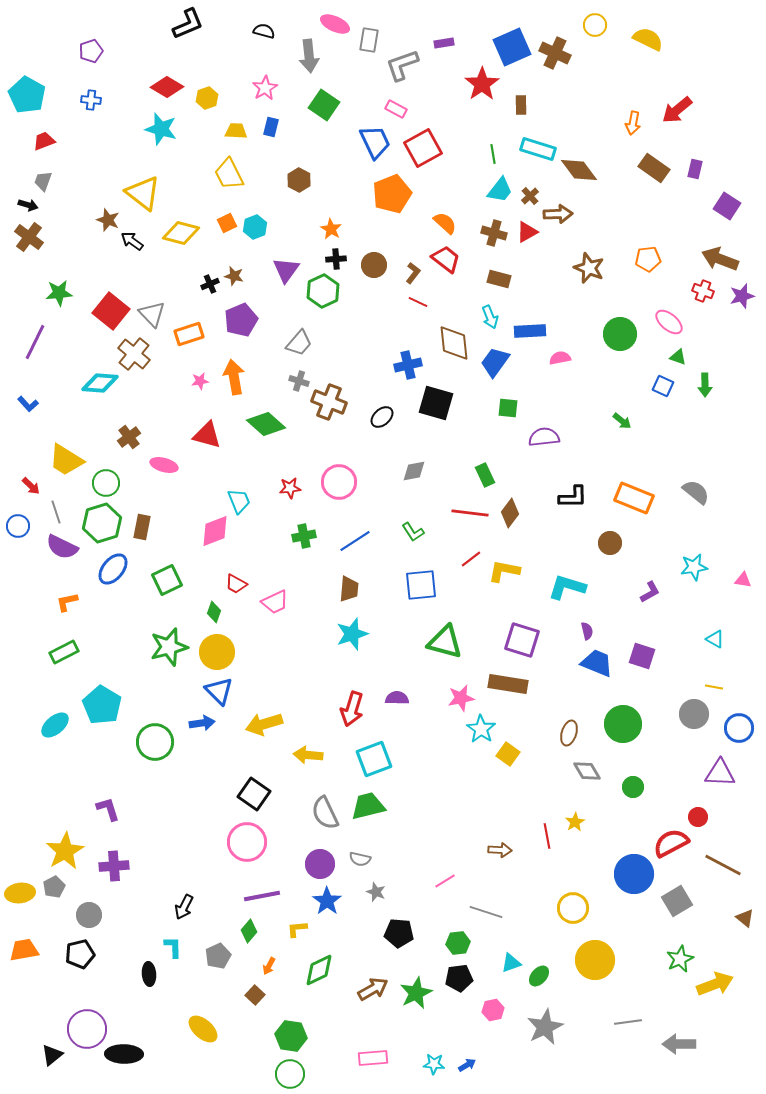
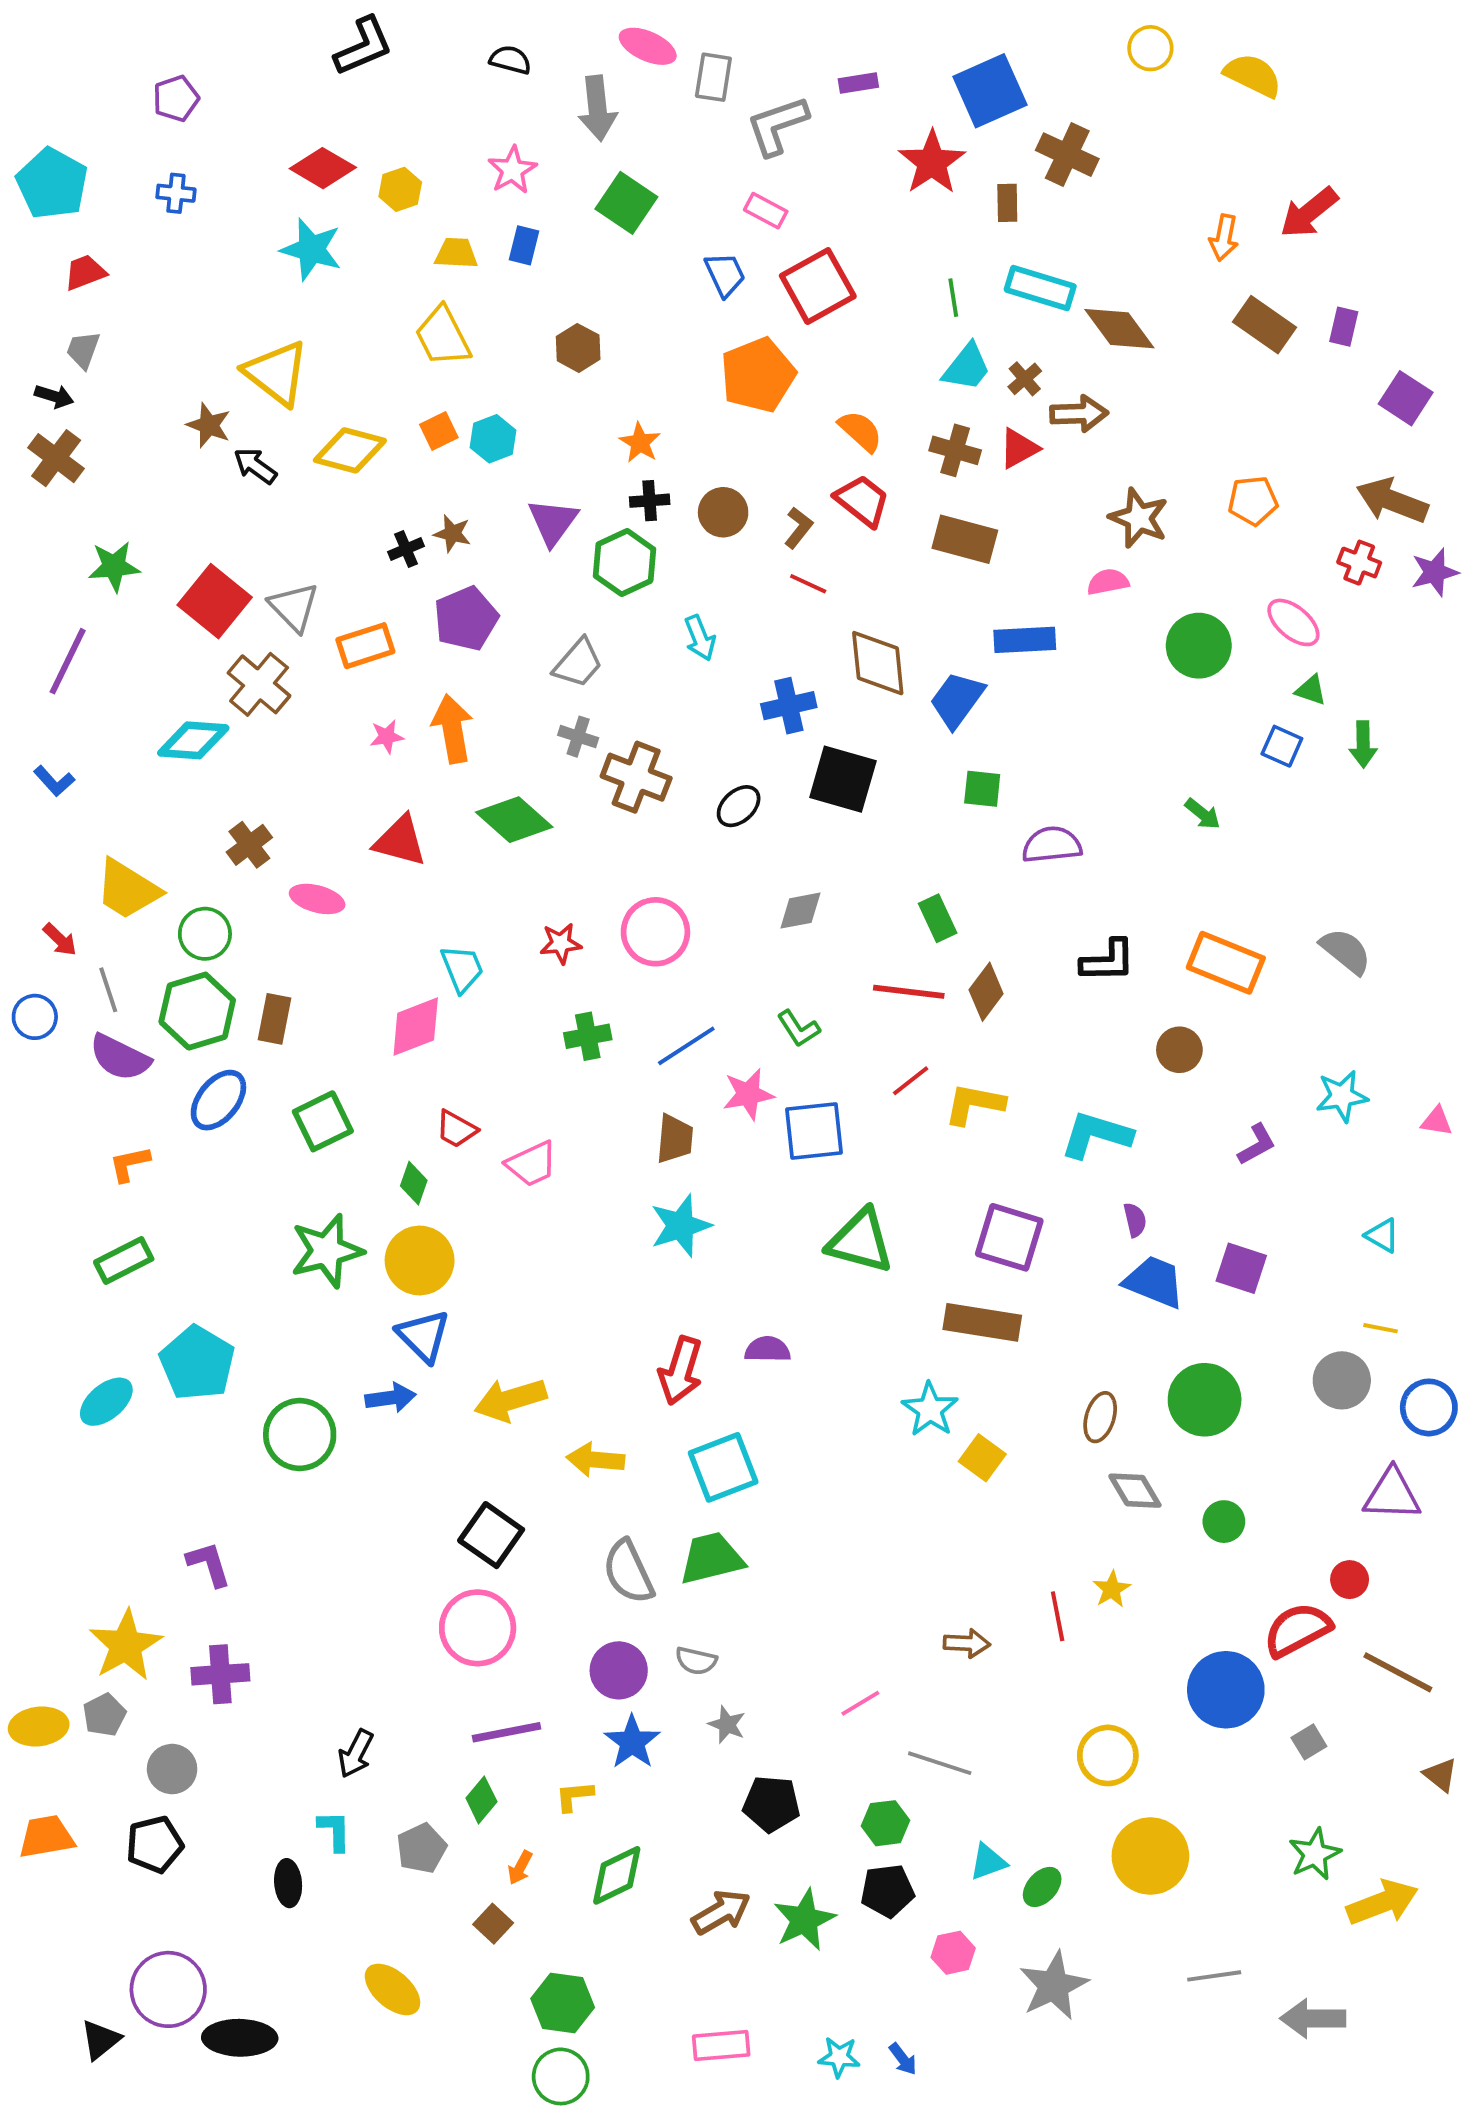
brown cross: (555, 53) -> (1067, 155), moved
blue trapezoid: (375, 142) -> (725, 274), size x0.7
brown rectangle: (499, 279) -> (965, 539), size x1.4
cyan arrow: (490, 317) -> (700, 638), moved
pink semicircle: (560, 358) -> (1108, 582), moved
pink star: (461, 698) -> (748, 1094), moved
gray square: (677, 901) -> (1309, 1742), size x0.6
blue arrow: (467, 1065) -> (903, 2059), turned 84

